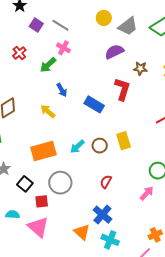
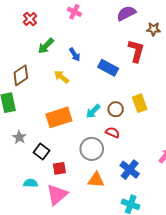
green arrow: (48, 65) -> (46, 46), moved
red semicircle: (106, 182) -> (113, 132), moved, turned 88
gray circle: (60, 183) -> (92, 149), moved
blue cross: (102, 215) -> (130, 170), moved
pink triangle: (38, 227) -> (57, 195), turned 40
orange triangle: (82, 232) -> (96, 180), moved, turned -36

